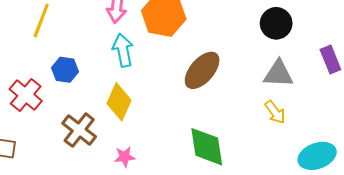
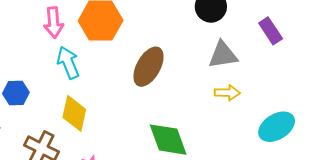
yellow arrow: (275, 112) -> (227, 93), turned -40

